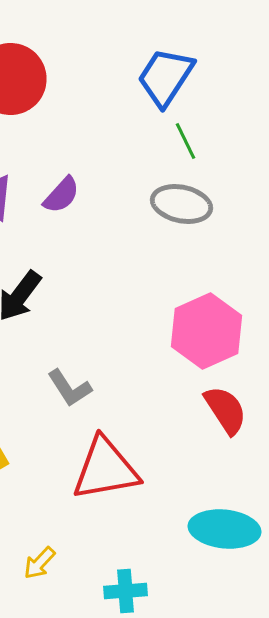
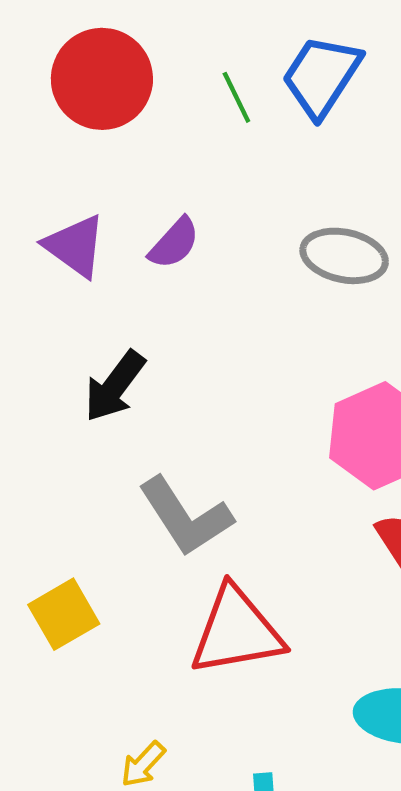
green line: (186, 141) -> (236, 97), moved
gray L-shape: (70, 388) -> (186, 516), size x1.5

